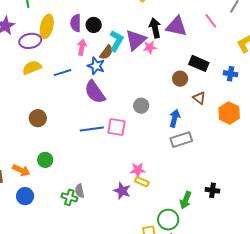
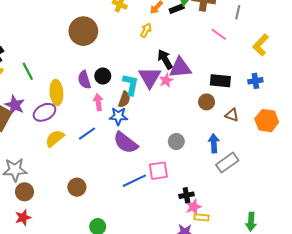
purple triangle: (176, 26) -> (180, 68), moved
black cross: (212, 190) -> (186, 195), moved

